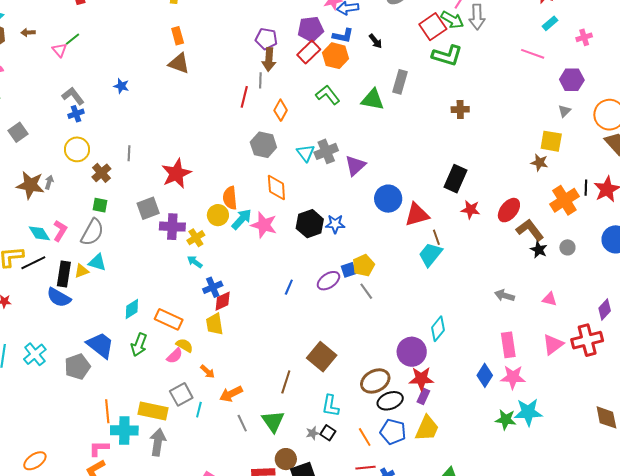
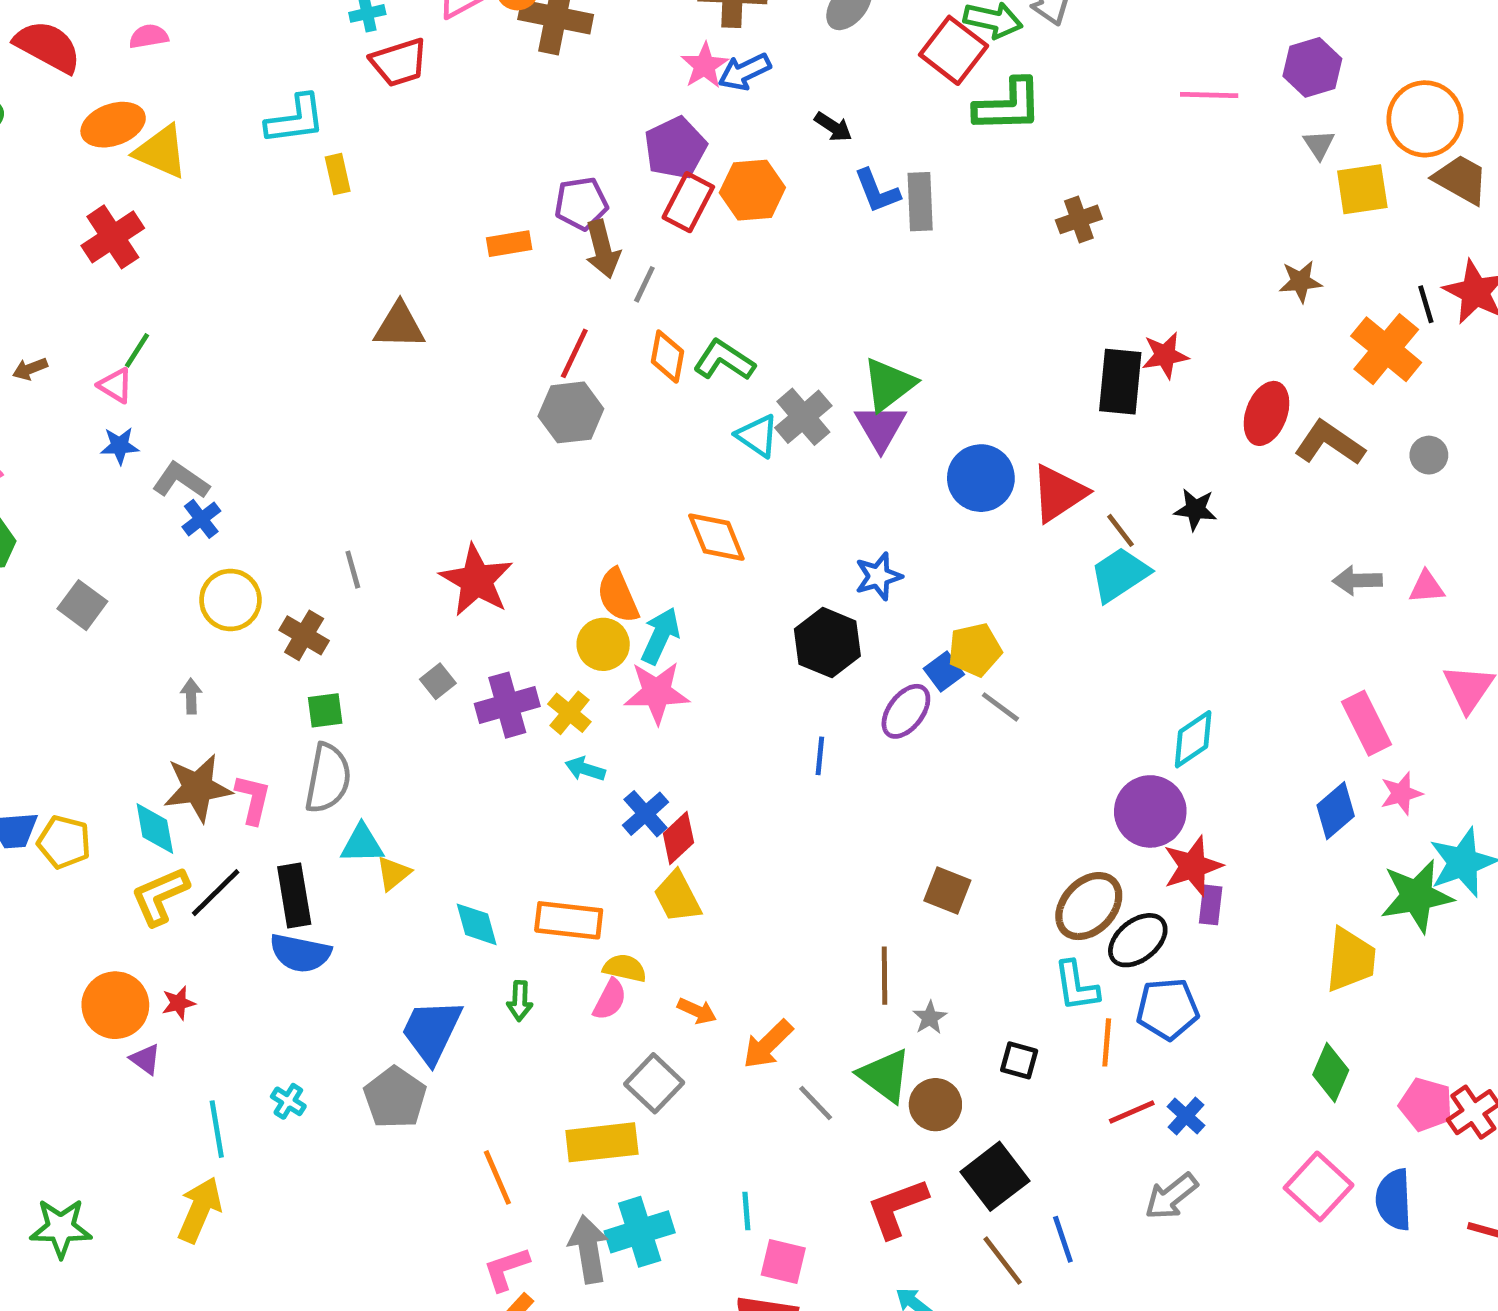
orange rectangle: (178, 36) -> (509, 244), moved, turned -66
blue L-shape: (343, 36) -> (877, 191), moved, turned 75
pink line: (533, 54) -> (1209, 95), moved
gray line: (260, 80) -> (644, 284), moved, turned 42
blue star: (121, 86) -> (120, 446), moved
green L-shape: (328, 95) -> (724, 360), moved
red line: (244, 97) -> (574, 353), turned 30
green triangle: (373, 100) -> (889, 384), moved, turned -30
yellow square: (551, 141) -> (1362, 189), moved
gray hexagon: (263, 145) -> (571, 412), moved
brown star: (30, 185) -> (198, 788), moved
gray square: (148, 208) -> (438, 681), size x0.6
red star: (470, 210) -> (1165, 355), moved
black hexagon: (310, 224) -> (827, 643), moved
pink star: (264, 225) -> (657, 692), moved
cyan diamond: (39, 233) -> (155, 828), moved, turned 40
black star: (539, 250) -> (1195, 509), moved
cyan trapezoid: (430, 254) -> (1120, 574), turned 36
yellow pentagon: (364, 265) -> (975, 650), turned 30
yellow triangle: (82, 271) -> (393, 873), moved
gray arrow: (504, 296) -> (1357, 580), moved
cyan diamond: (132, 309) -> (477, 924), turned -55
cyan diamond: (438, 329) -> (1193, 739), turned 35
blue trapezoid: (100, 345) -> (432, 1031), turned -84
green arrow: (139, 345) -> (520, 1001), size x0.7
cyan cross: (35, 354) -> (288, 1101), size x0.6
brown square: (322, 357) -> (947, 891), size x0.7
blue diamond: (485, 375) -> (1336, 811), turned 35
pink star: (513, 377) -> (1401, 793), size x0.7
cyan L-shape: (330, 406) -> (1076, 986), moved
cyan line: (199, 410) -> (746, 1211), moved
green star: (506, 420) -> (1417, 896), size x1.4
yellow trapezoid: (427, 428) -> (1351, 960), moved
cyan cross: (124, 430) -> (640, 1232), moved
gray star: (313, 433) -> (930, 1018), moved
orange line: (365, 437) -> (1107, 1042), turned 54
gray arrow: (158, 442) -> (589, 1249), moved
brown circle: (286, 459) -> (935, 1105), moved

